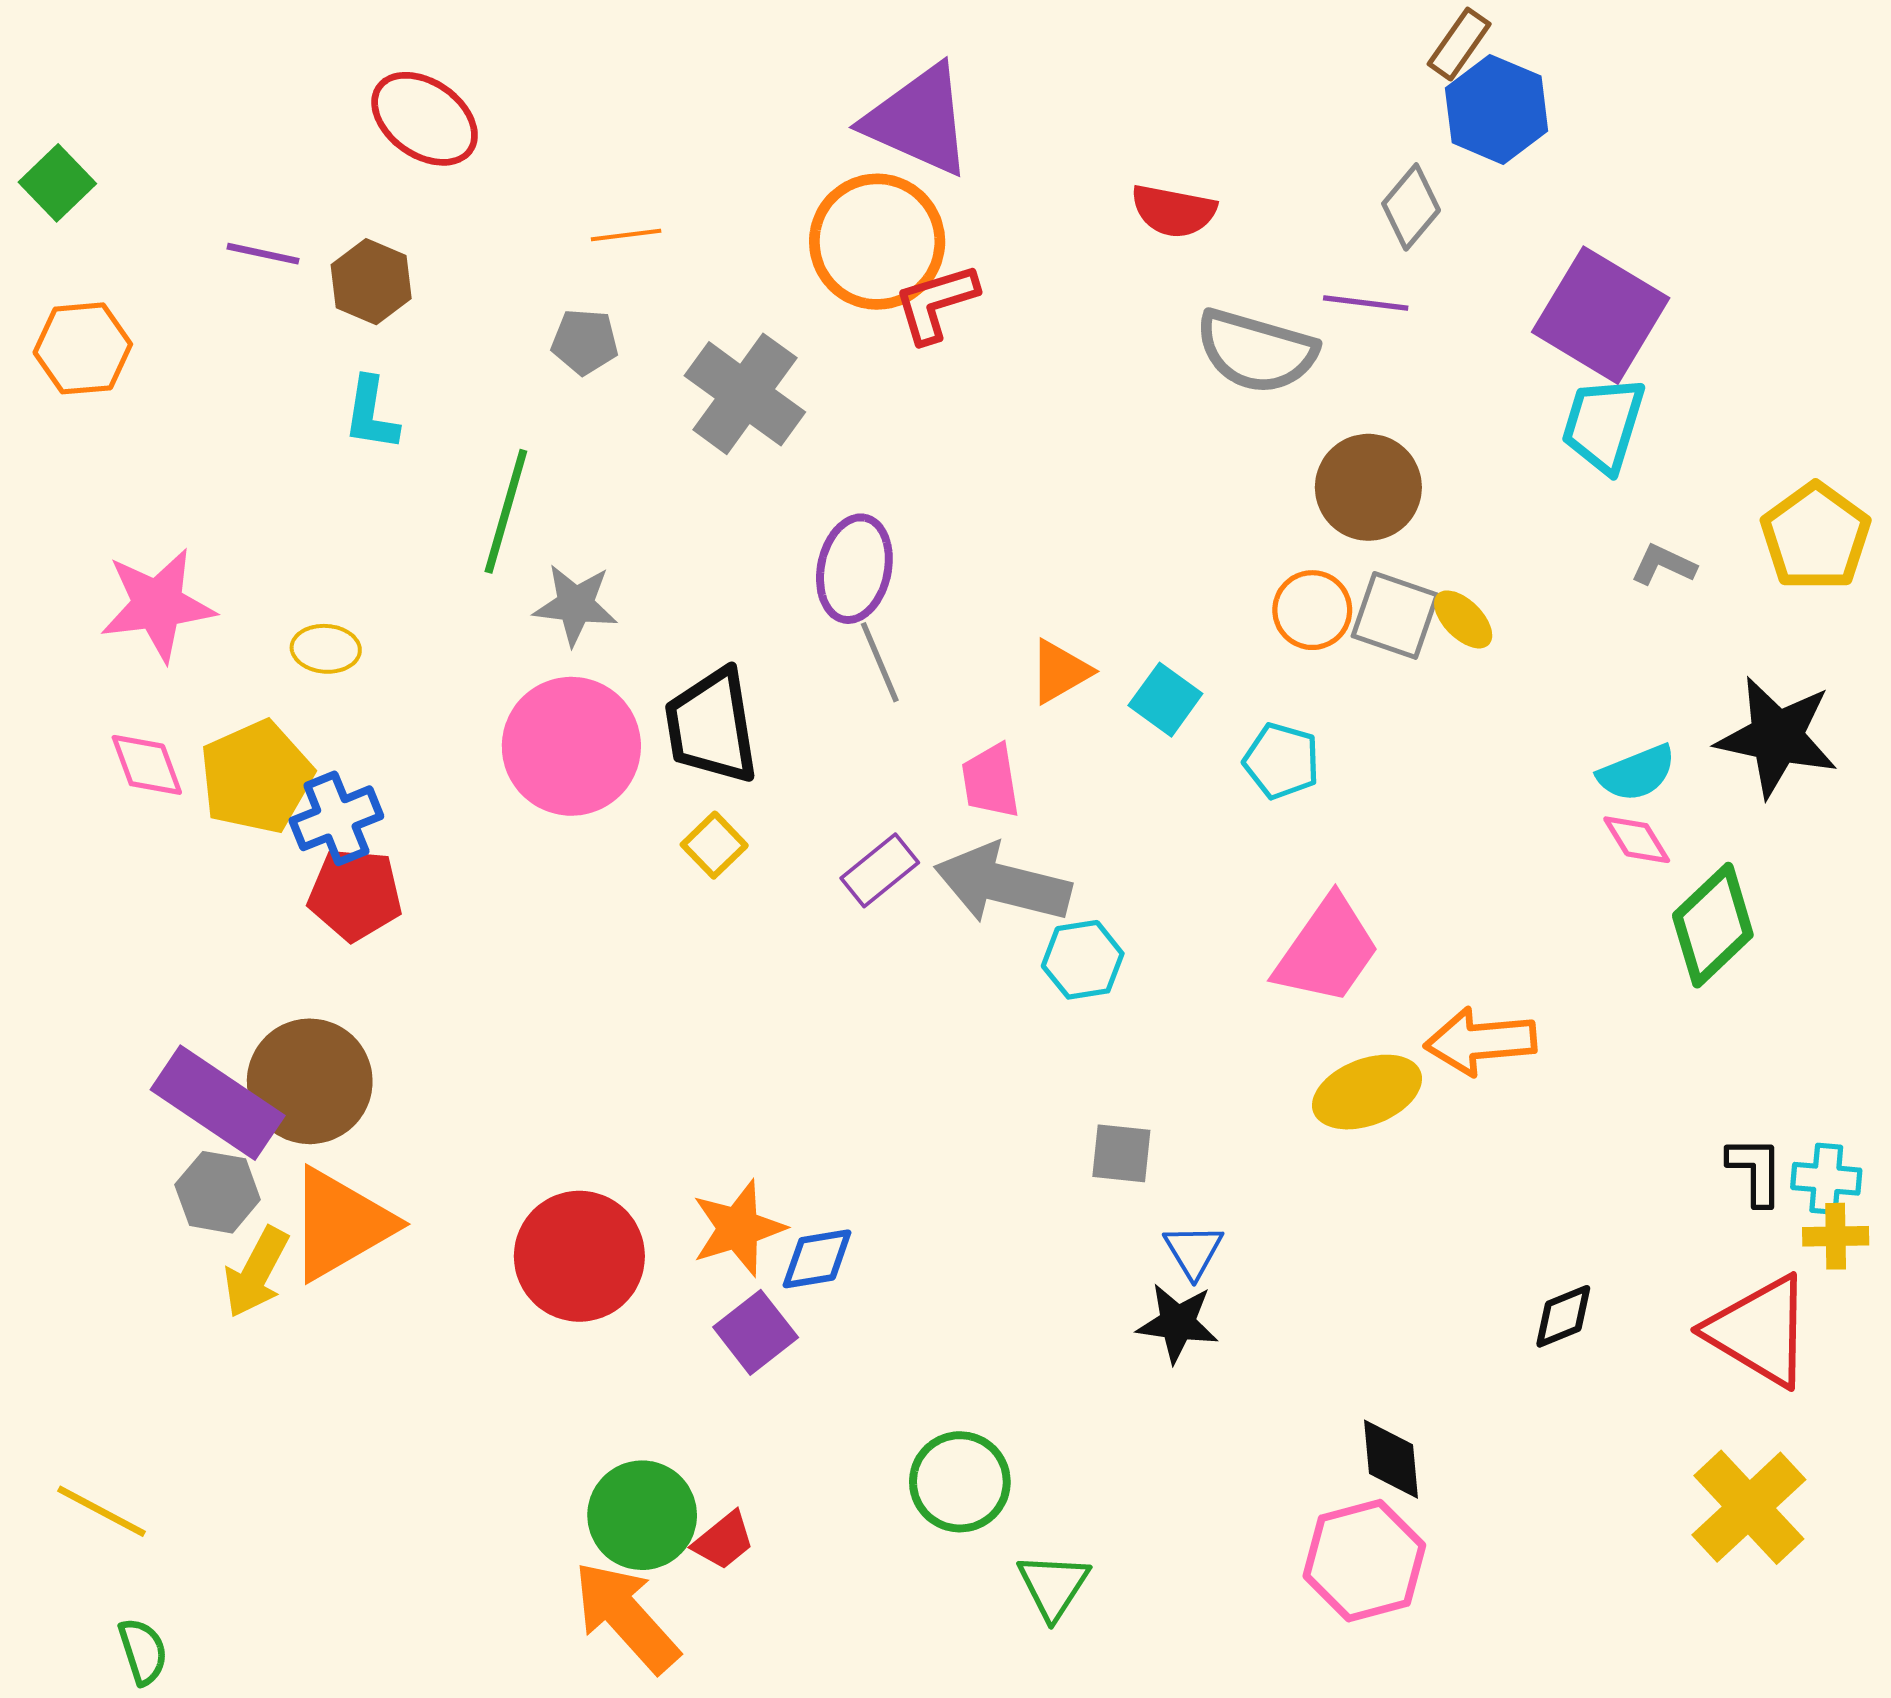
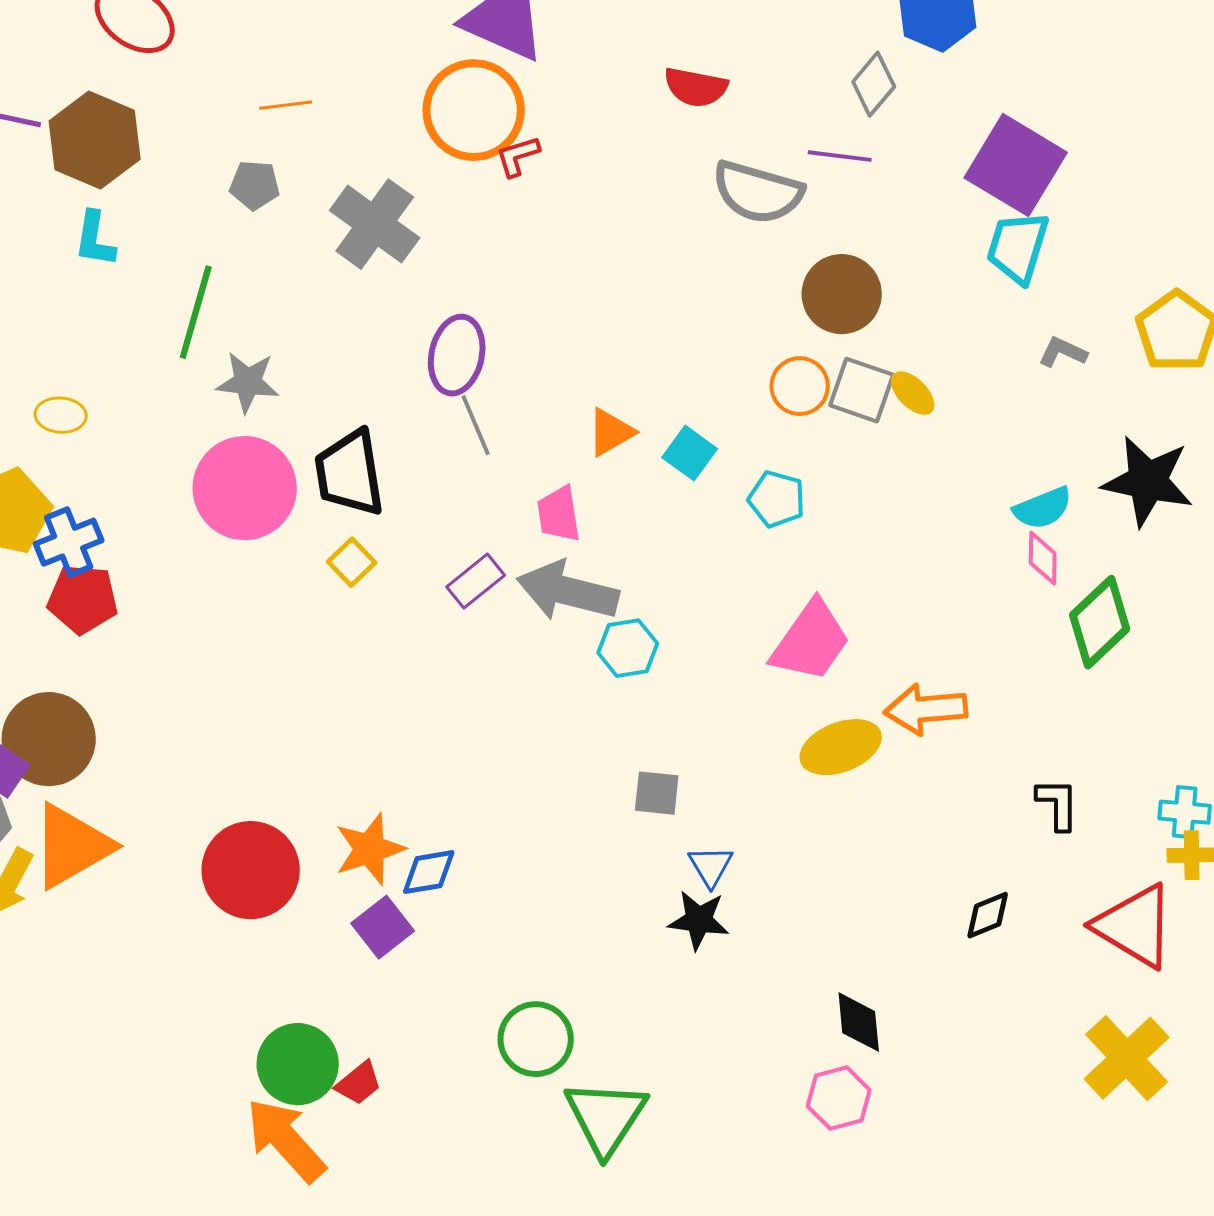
brown hexagon: (371, 282) -> (95, 140), size x1.5
red L-shape: (936, 303) -> (518, 156), size x0.7
pink diamond: (1637, 840) -> (1043, 558), turned 32
black L-shape: (1756, 1171) -> (1058, 804), moved
pink hexagon: (1364, 1561) -> (839, 1098), size x0.7
green triangle: (1053, 1586) -> (606, 1117), size x1.5

